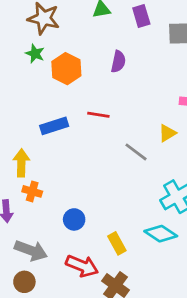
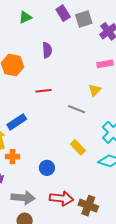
purple rectangle: (141, 16) -> (63, 13), moved
blue rectangle: (54, 126) -> (17, 122), moved
yellow rectangle: (117, 243) -> (78, 147), moved

